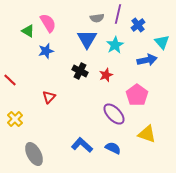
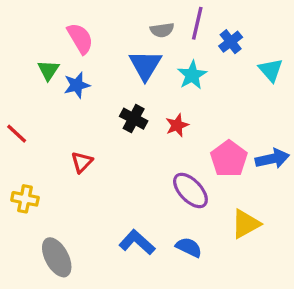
green triangle: (28, 31) -> (48, 70), moved, turned 32
blue arrow: (147, 60) -> (272, 159), moved
yellow cross: (15, 119) -> (25, 199), turned -35
yellow triangle: (147, 134) -> (246, 224), turned -48

